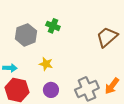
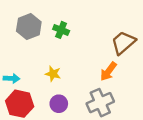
gray hexagon: (26, 35) -> (29, 27), moved
orange arrow: (112, 86) -> (108, 71), moved

